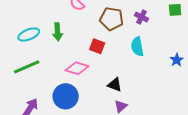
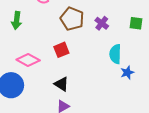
red square: (97, 46) -> (61, 50), moved, turned 35
cyan semicircle: (137, 47) -> (115, 54), moved

